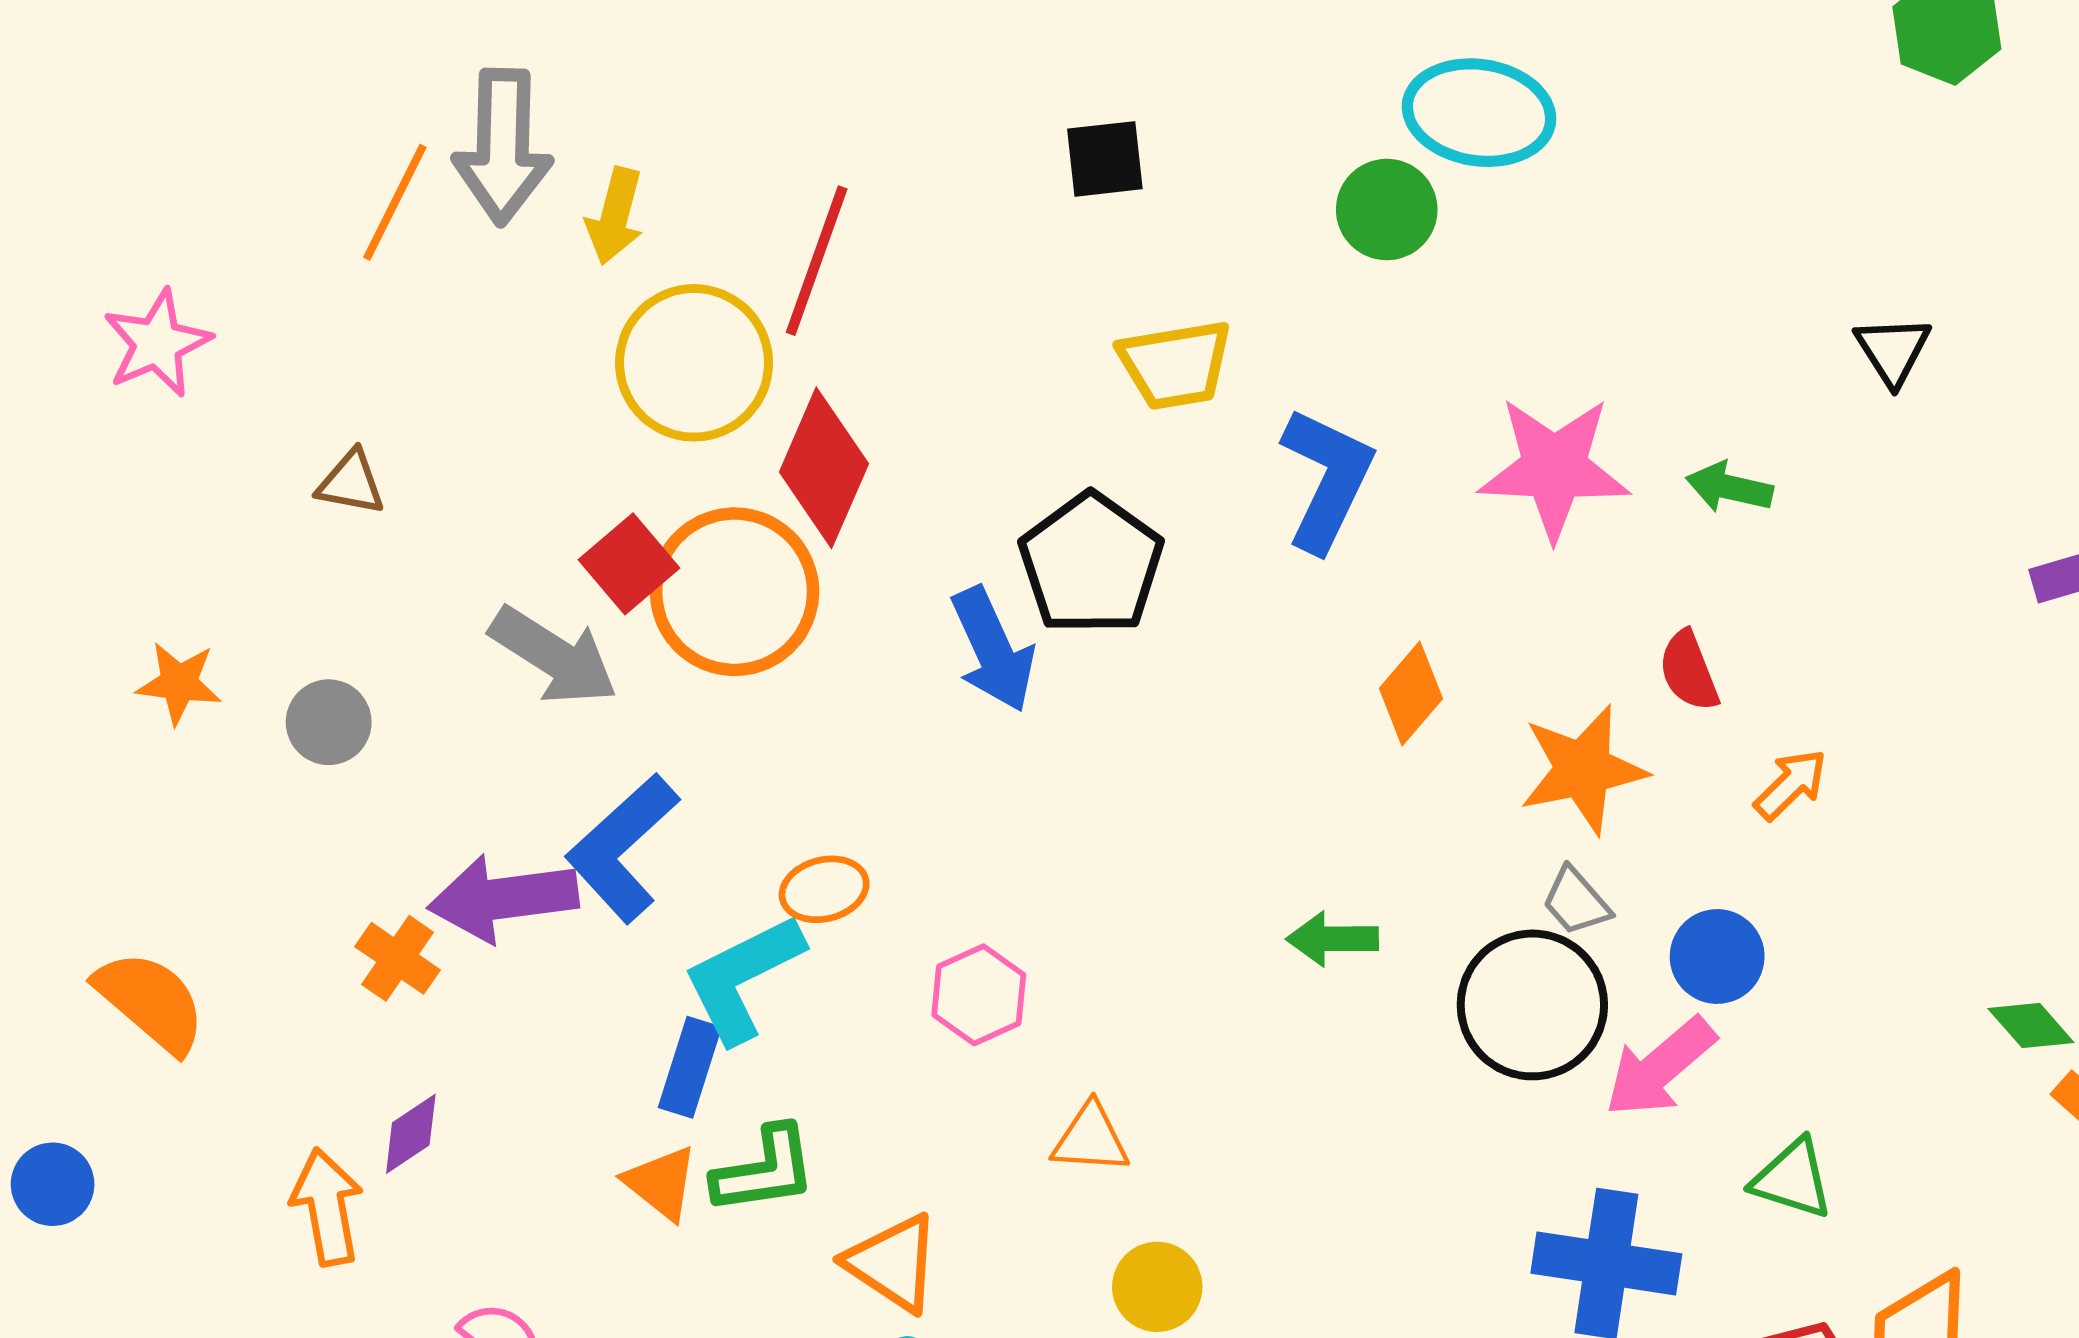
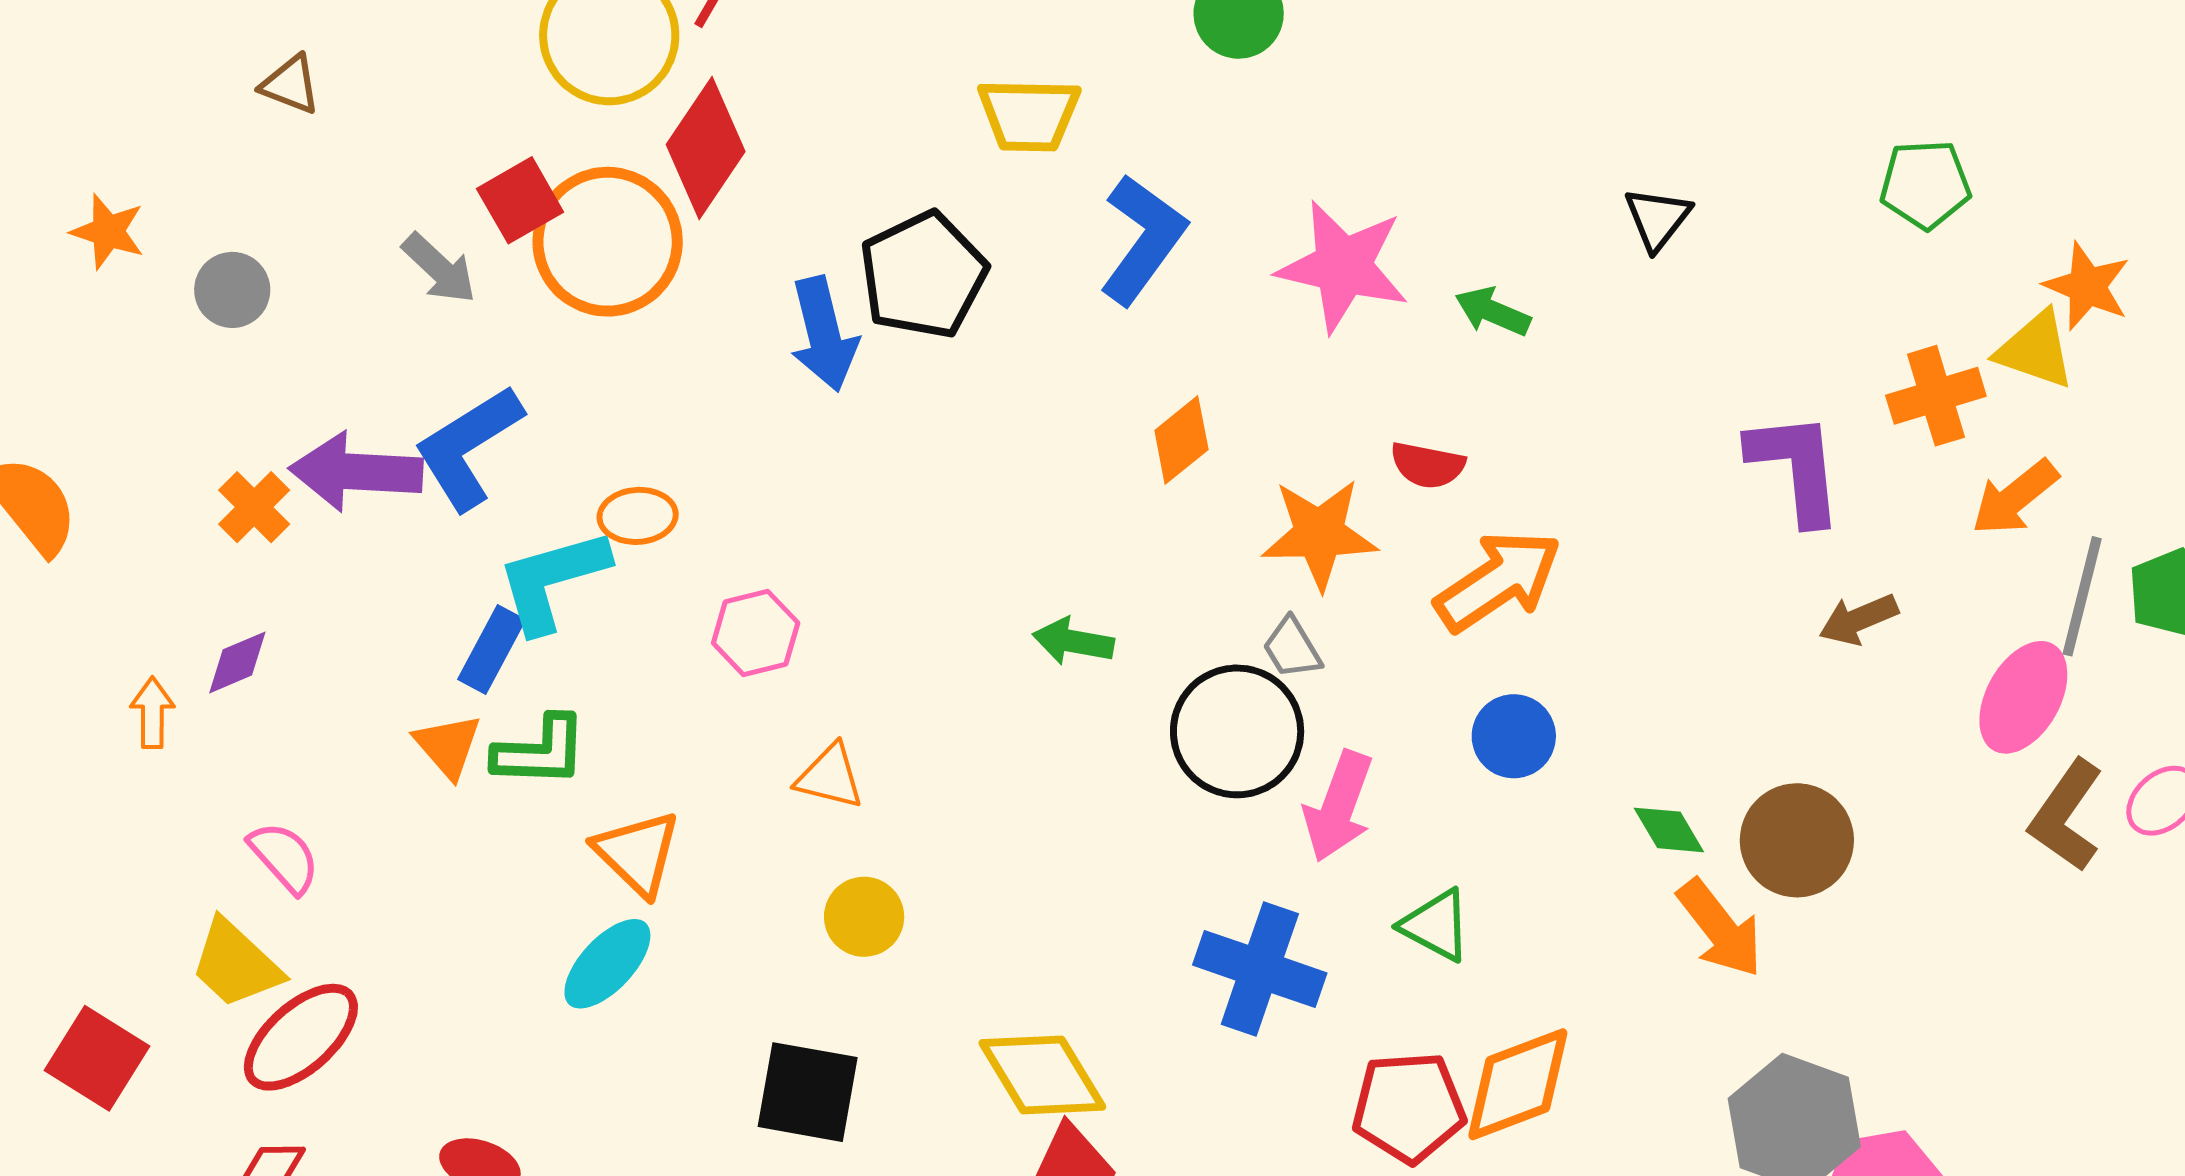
gray arrow: (554, 656) -> (439, 268), size x0.7
red semicircle: (1689, 671) -> (1428, 465), turned -68
orange arrow: (1791, 785) -> (1498, 581), size x1.8
blue circle: (1717, 956) -> (1514, 736), moved
pink arrow: (1660, 1067) -> (1338, 806), turned -40
orange arrow: (327, 1207) -> (152, 713), size x0.7

